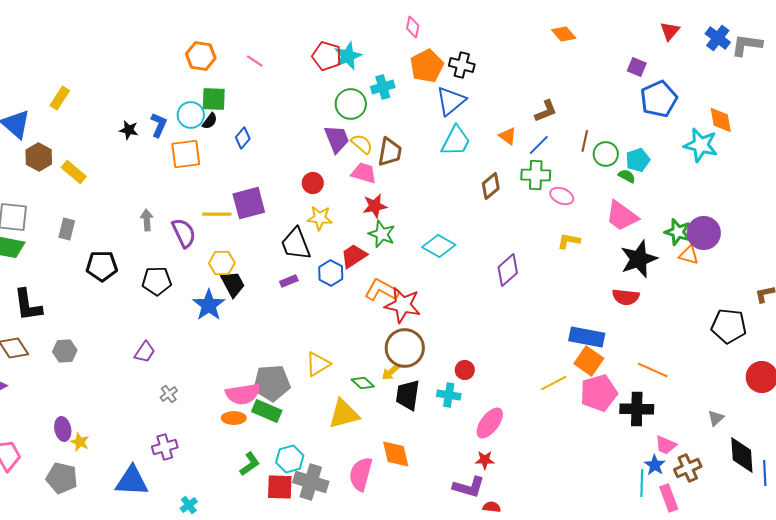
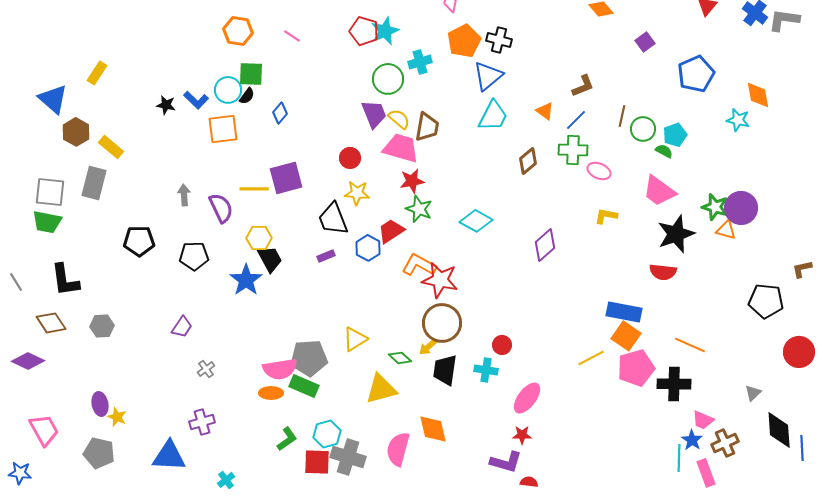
purple square: (637, 67) -> (645, 42), moved, turned 30
blue L-shape: (159, 125) -> (196, 100), turned 110
cyan star: (701, 145) -> (738, 120), size x0.7
pink trapezoid: (364, 173) -> (401, 148), size x1.4
gray rectangle: (67, 229) -> (94, 183), moved, size x1.5

